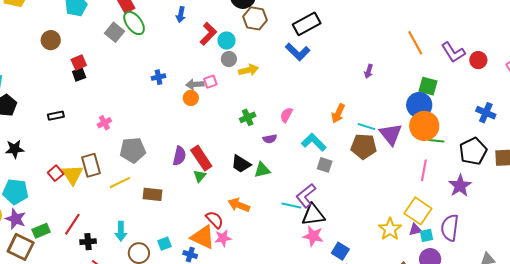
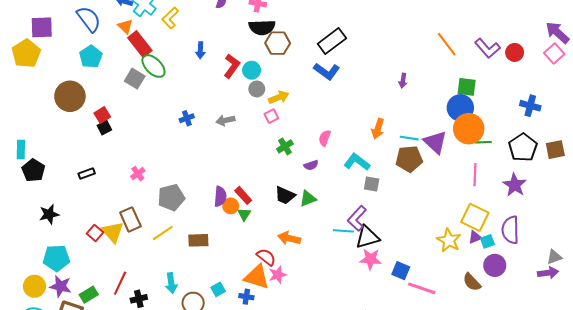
brown circle: (51, 40) -> (70, 96), size x1.5
pink square: (210, 82) -> (271, 116), moved
orange circle: (191, 98) -> (231, 206), moved
red rectangle: (201, 158) -> (243, 195), size x0.7

